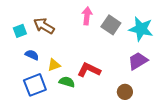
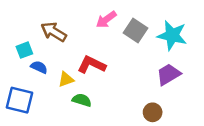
pink arrow: (87, 16) -> (106, 20), turned -132
cyan square: (20, 31) -> (24, 50), moved
red L-shape: (89, 70) -> (92, 65), moved
blue square: (35, 85) -> (20, 100), moved, turned 35

